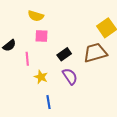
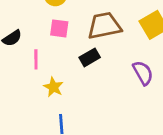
brown trapezoid: (95, 53) -> (104, 26), moved
purple semicircle: (70, 76) -> (143, 73), moved

